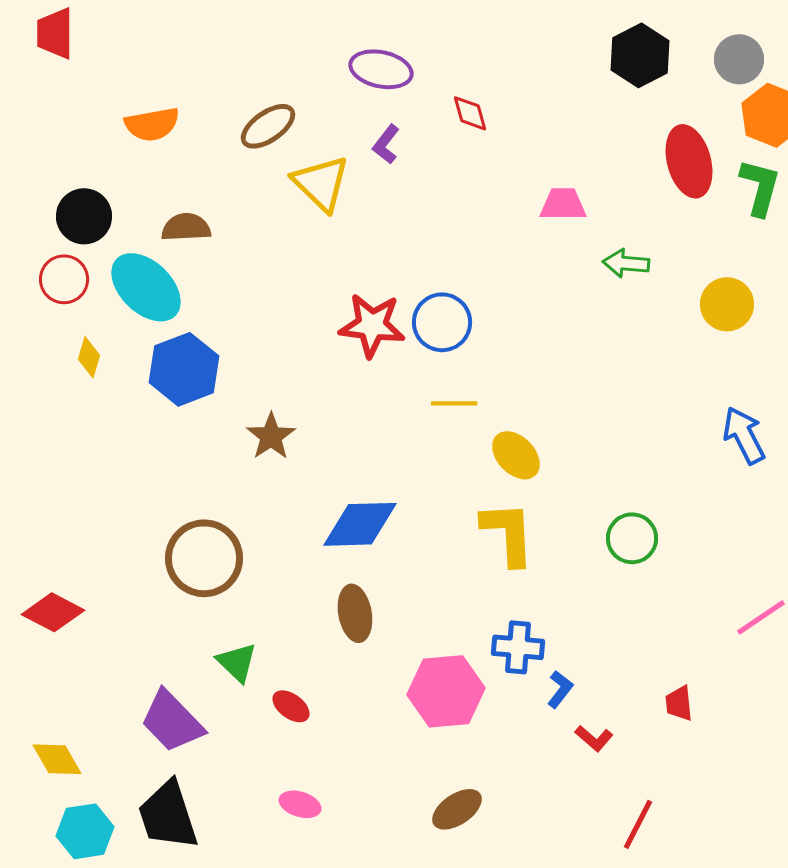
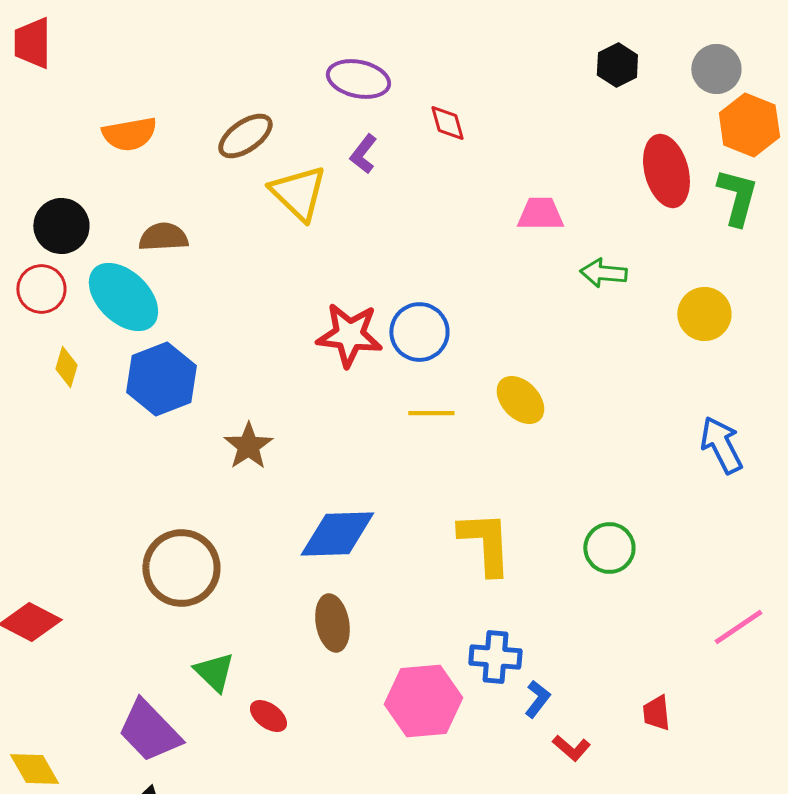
black hexagon: (640, 55) -> (617, 65), size x0.7
yellow ellipse: (516, 455) -> (520, 400), moved

